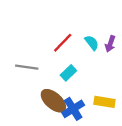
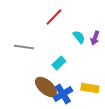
red line: (63, 43) -> (54, 17), moved
gray line: (27, 67) -> (24, 47), moved

